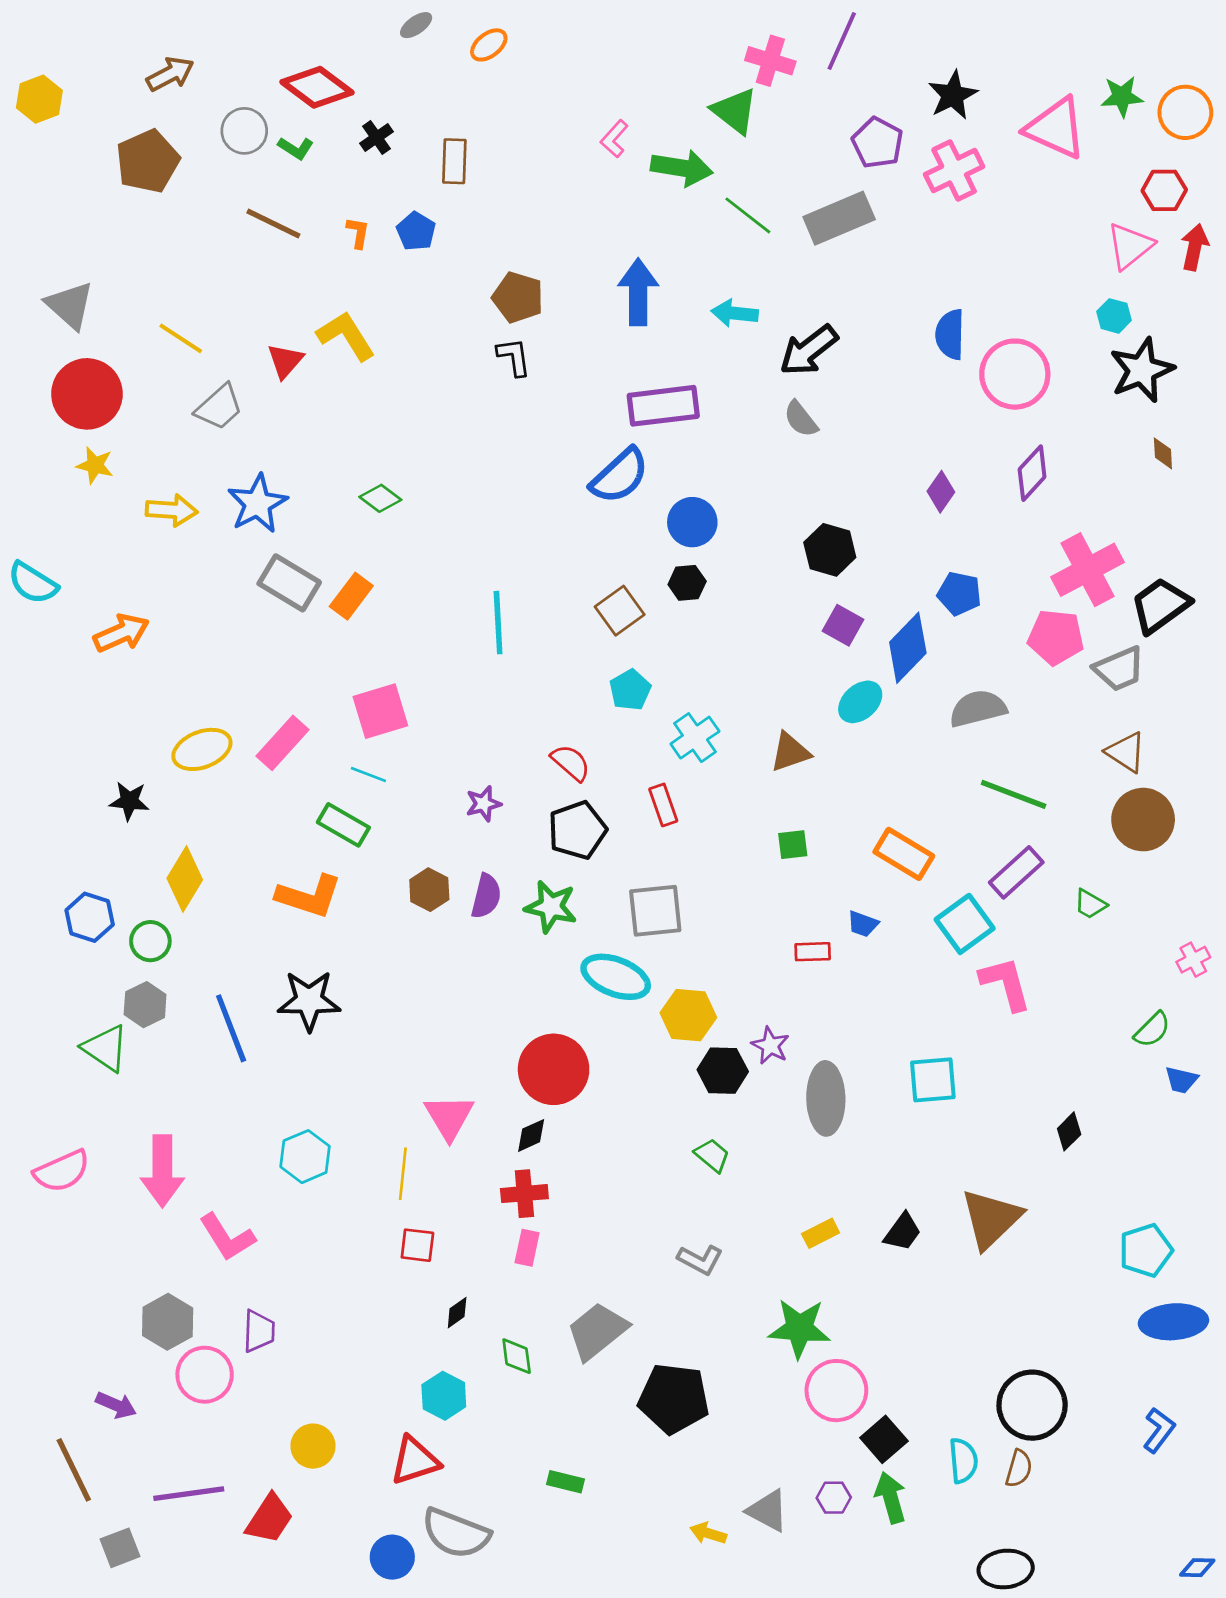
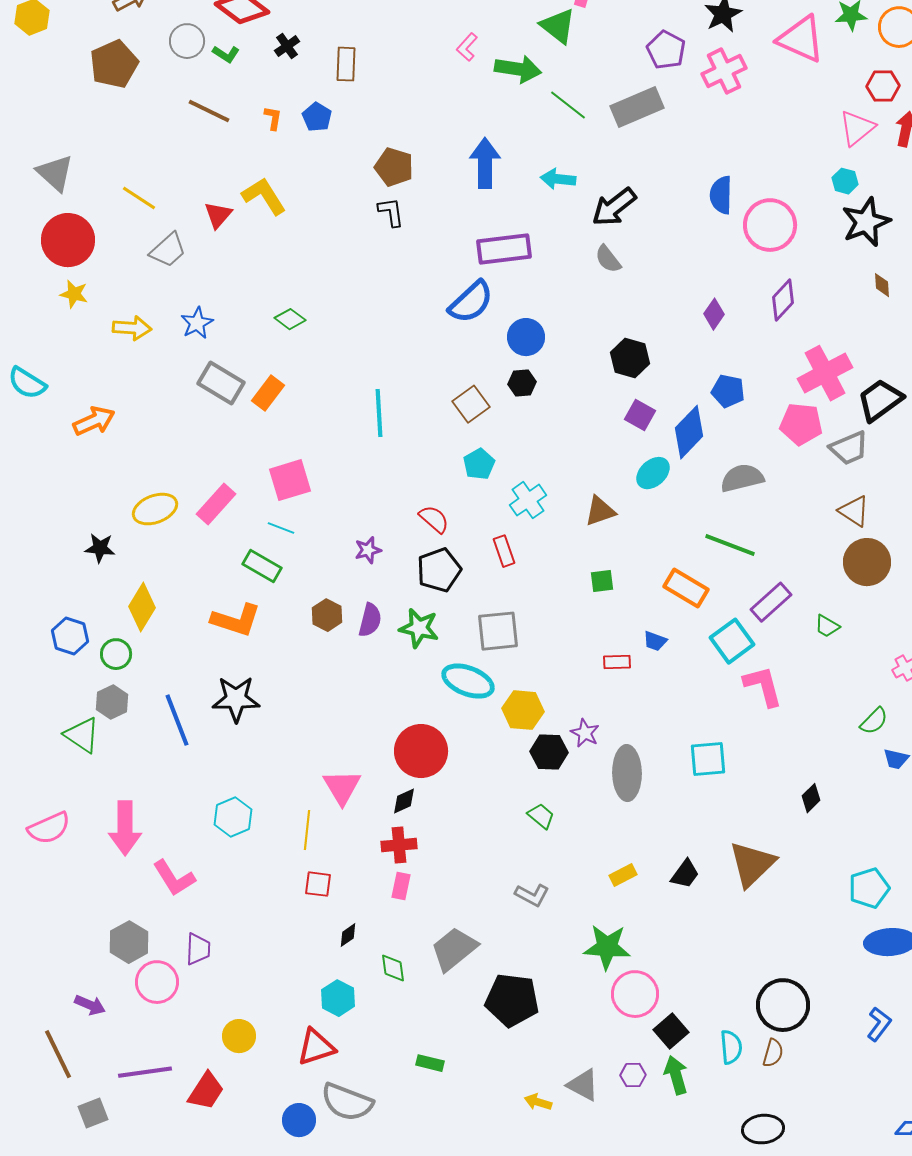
blue star: (257, 504) -> (197, 323), size x0.7
green line: (1014, 794) -> (730, 545), moved

